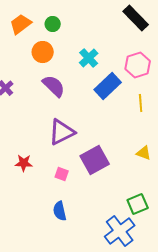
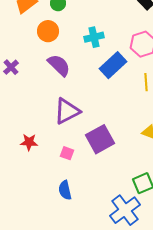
cyan cross: (89, 58) -> (94, 37), turned 30

